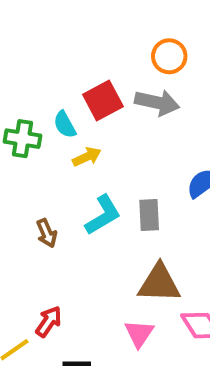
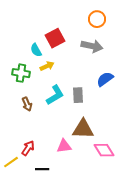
orange circle: (169, 56) -> (97, 19), moved
gray arrow: (157, 102) -> (92, 46), moved
green cross: (23, 139) -> (21, 73), moved
pink triangle: (139, 334) -> (64, 146), moved, turned 49

